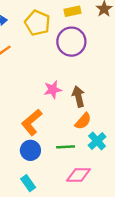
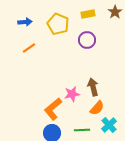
purple circle: (71, 42) -> (87, 40), size x0.7
pink star: (53, 90) -> (72, 94), moved

